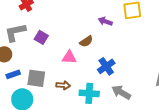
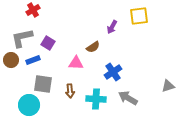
purple arrow: (105, 21) -> (112, 27), turned -80
blue rectangle: (13, 74) -> (33, 60), moved
brown arrow: (63, 85) -> (70, 91), turned 80

